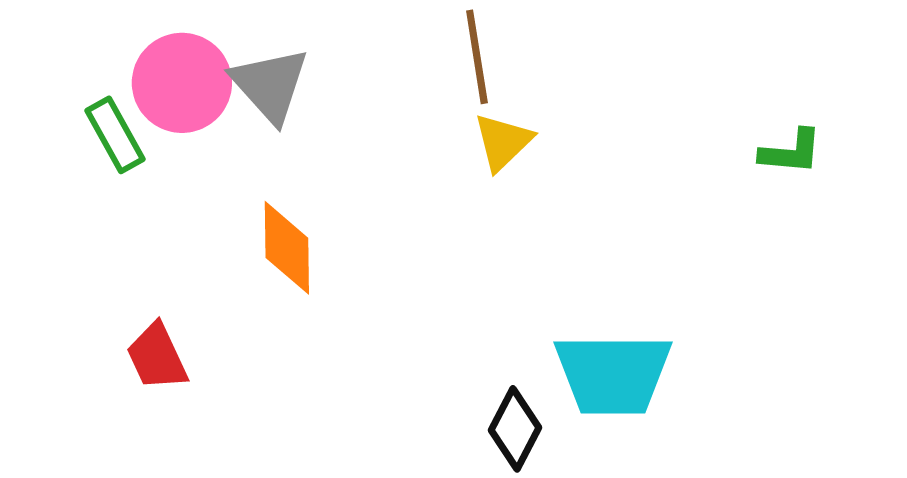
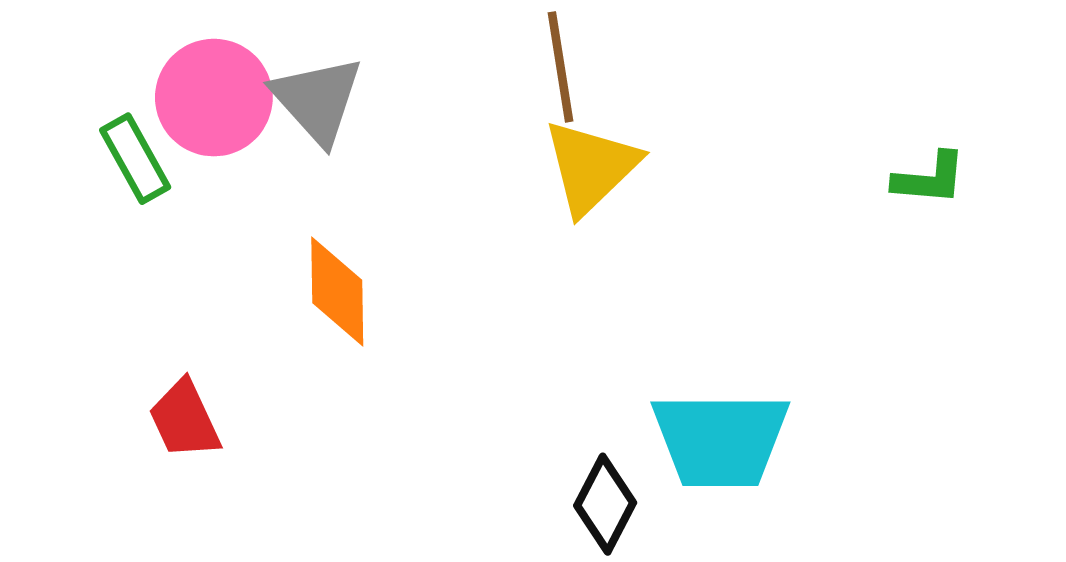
yellow triangle: (503, 142) -> (591, 167), size x1.4

